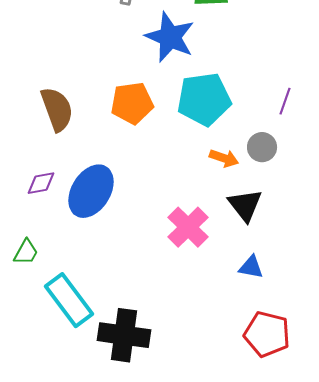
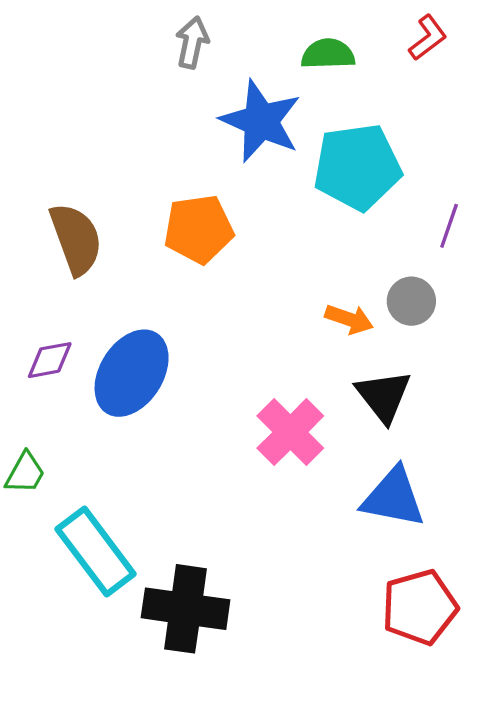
cyan pentagon: (204, 99) -> (357, 167), moved
blue triangle: (251, 267) -> (393, 497), size x1.6
red pentagon: (267, 334) -> (420, 607), turned -30

